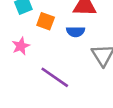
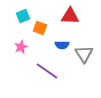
blue semicircle: (76, 32) -> (62, 45), moved

